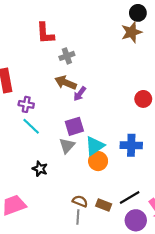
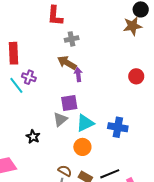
purple arrow: (80, 94) -> (78, 74), turned 128
red circle: (143, 99) -> (136, 76), moved
cyan line: (31, 126) -> (16, 85), moved
orange circle: (98, 161) -> (82, 147), moved

